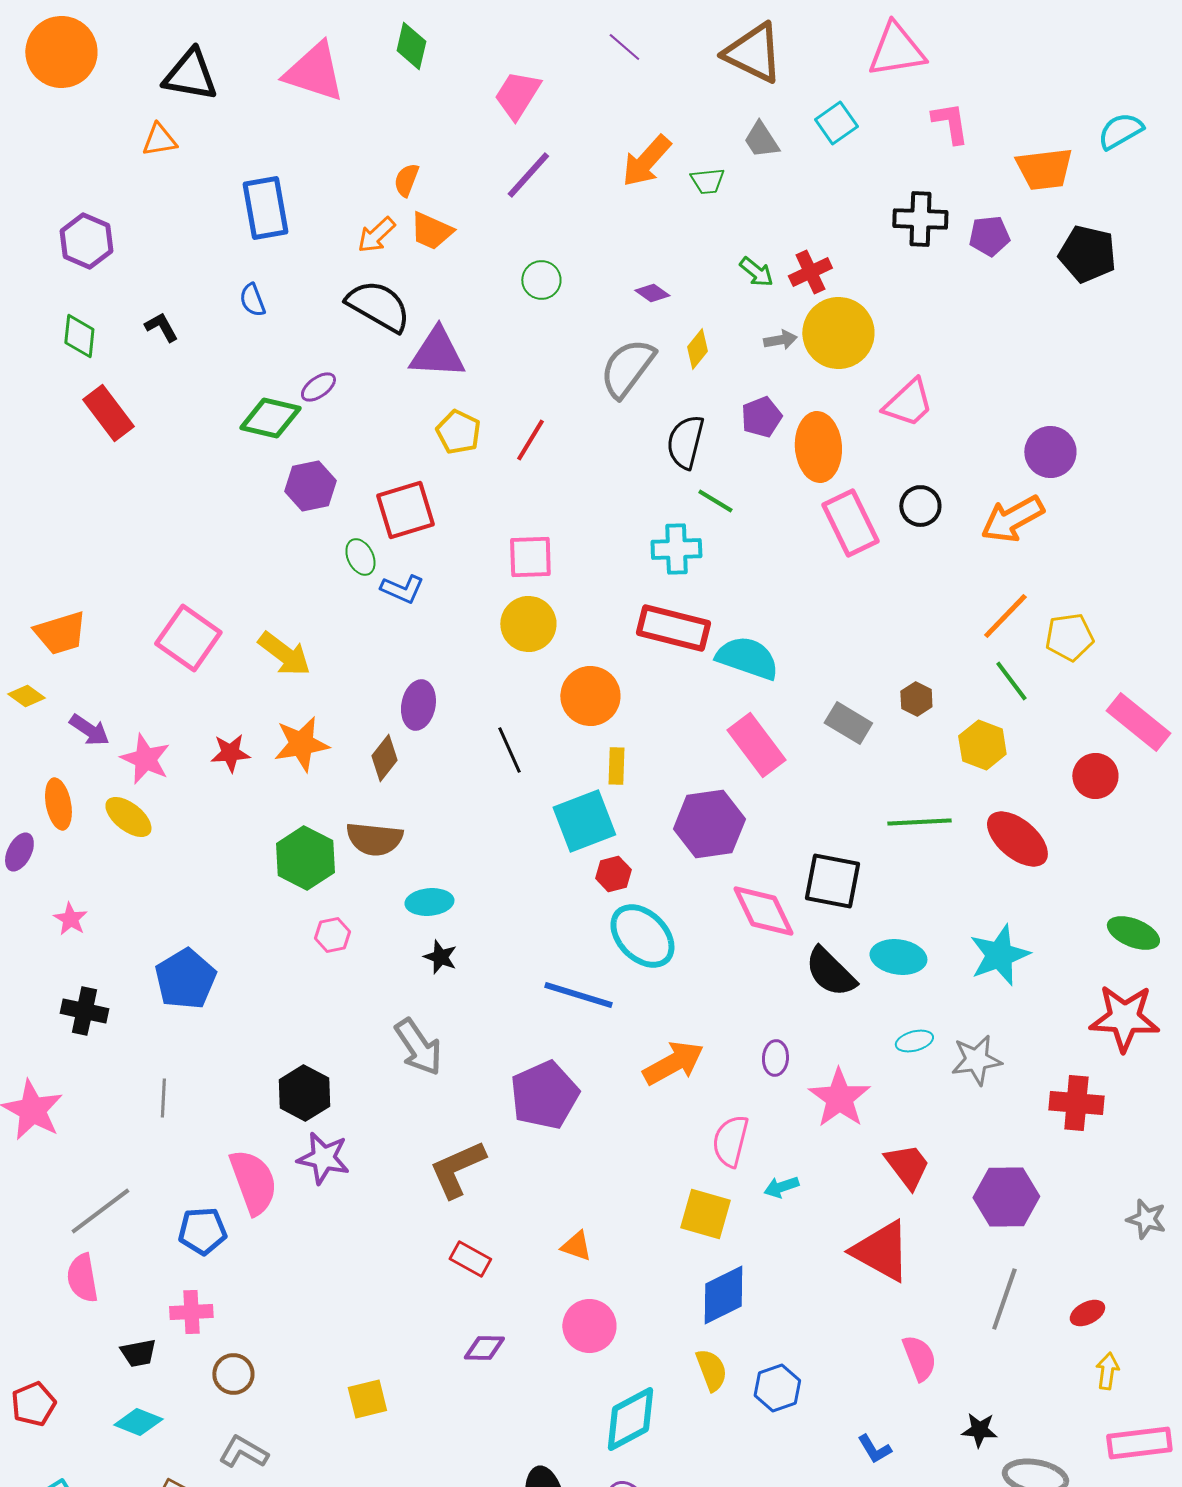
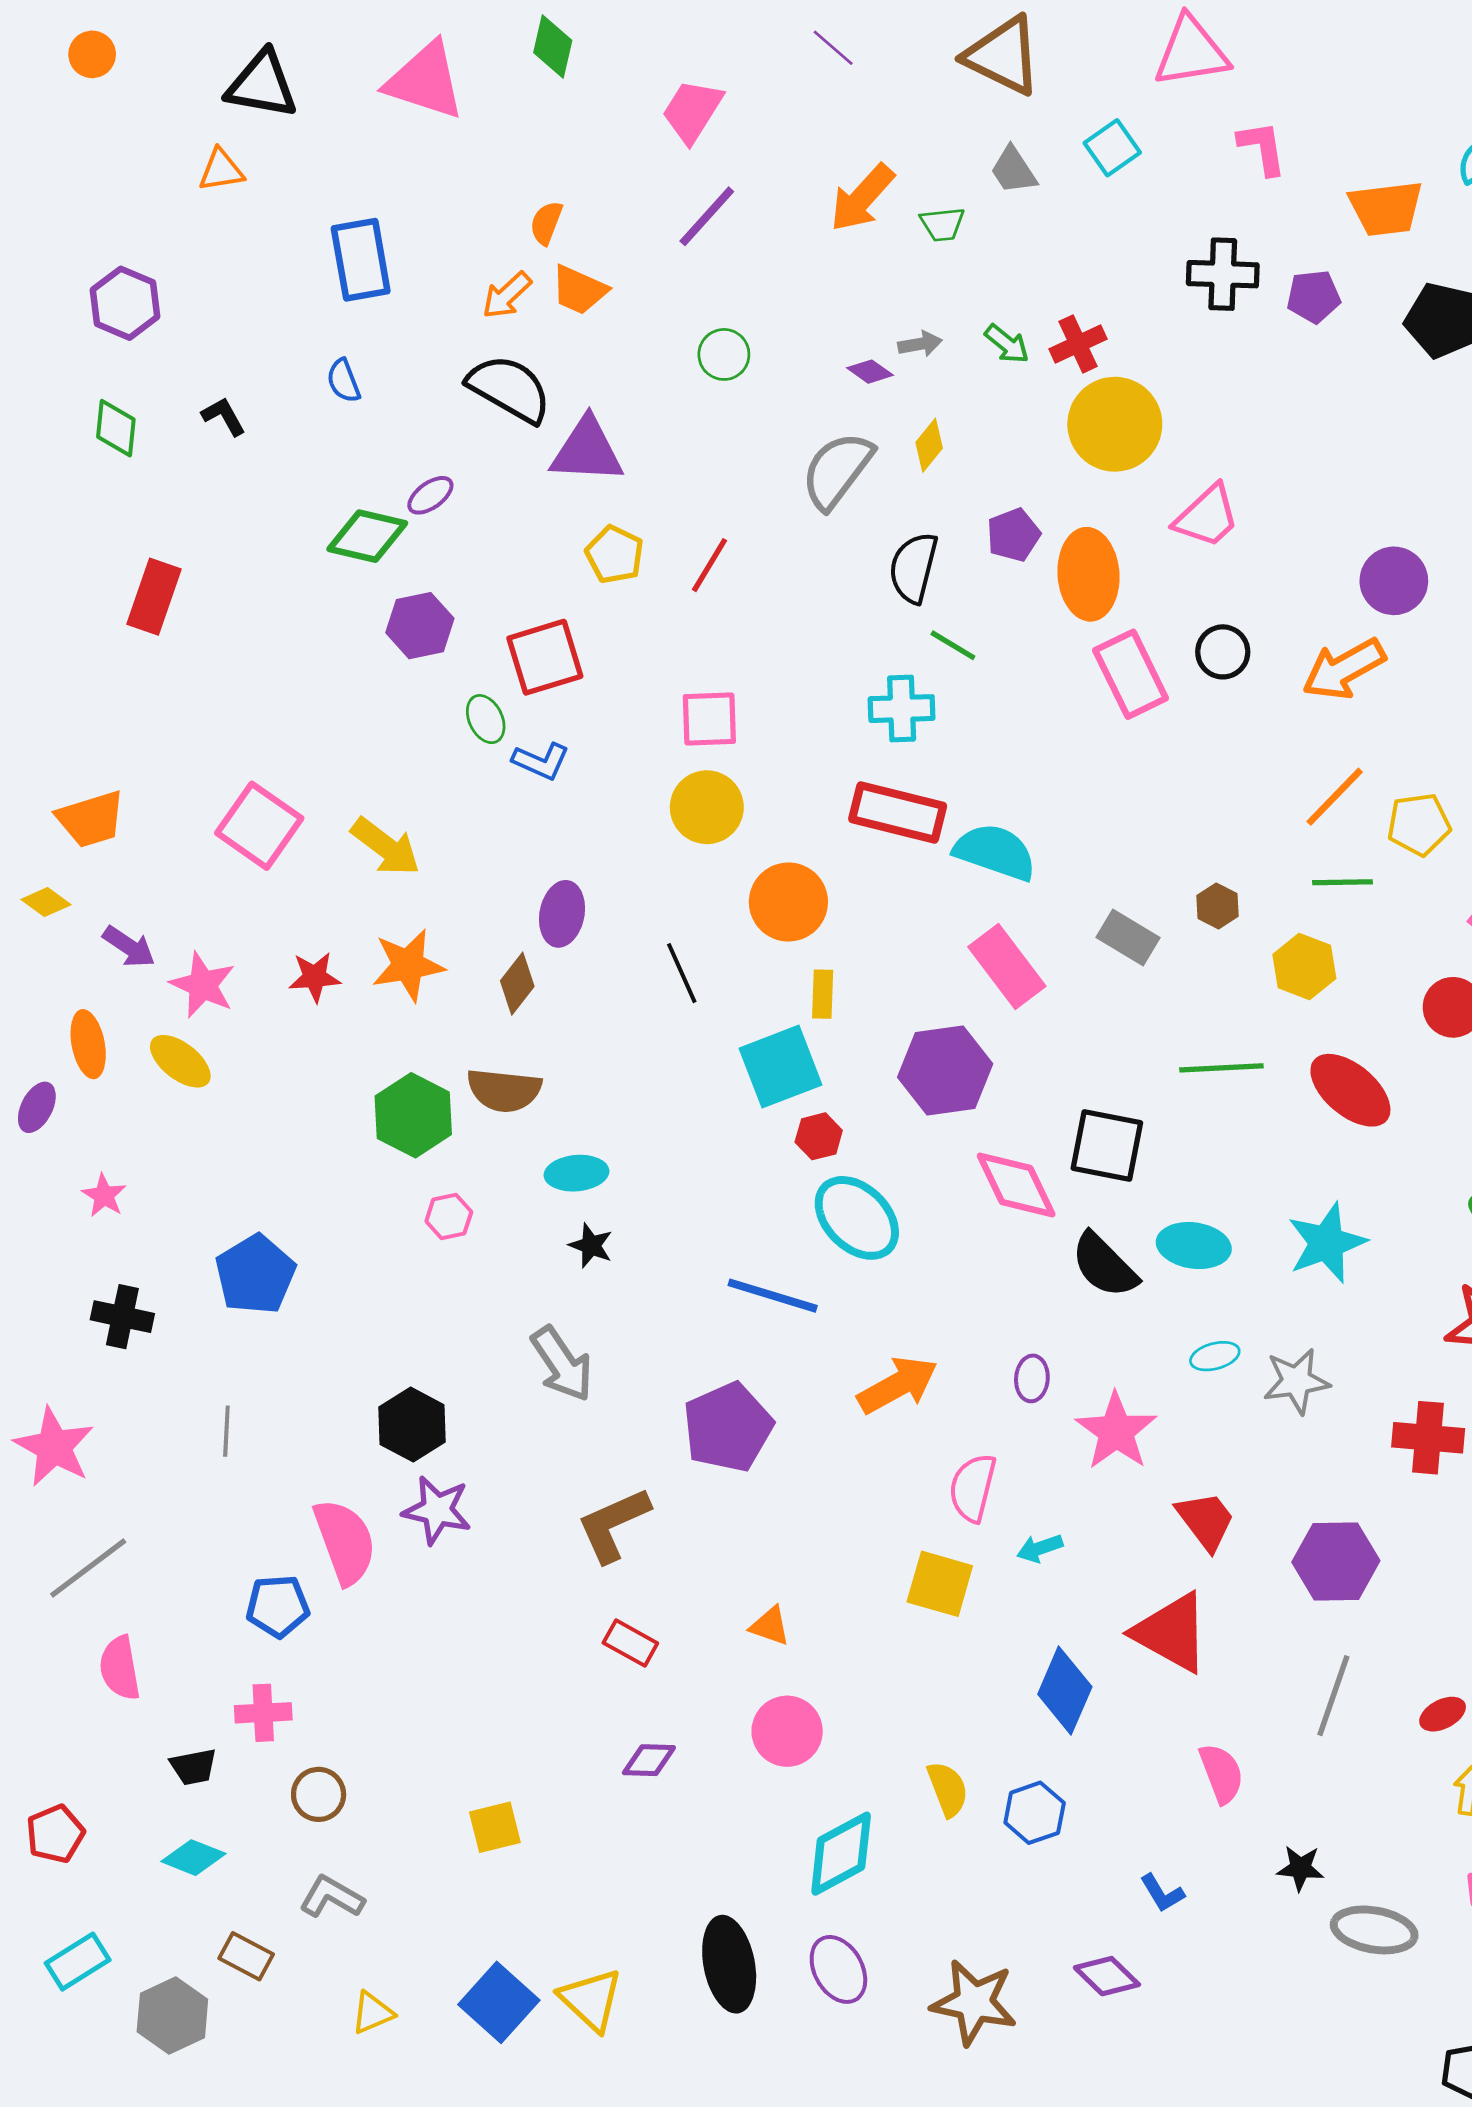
orange circle: (61, 52) -> (92, 54), size x0.5
gray arrow: (780, 340) -> (920, 344), moved
red rectangle: (108, 413) -> (154, 597), moved, turned 56
green line: (1011, 681) -> (1343, 882), turned -54
gray line: (100, 1211) -> (88, 1568), moved
blue diamond: (723, 1295) -> (1065, 1690), moved, turned -40

